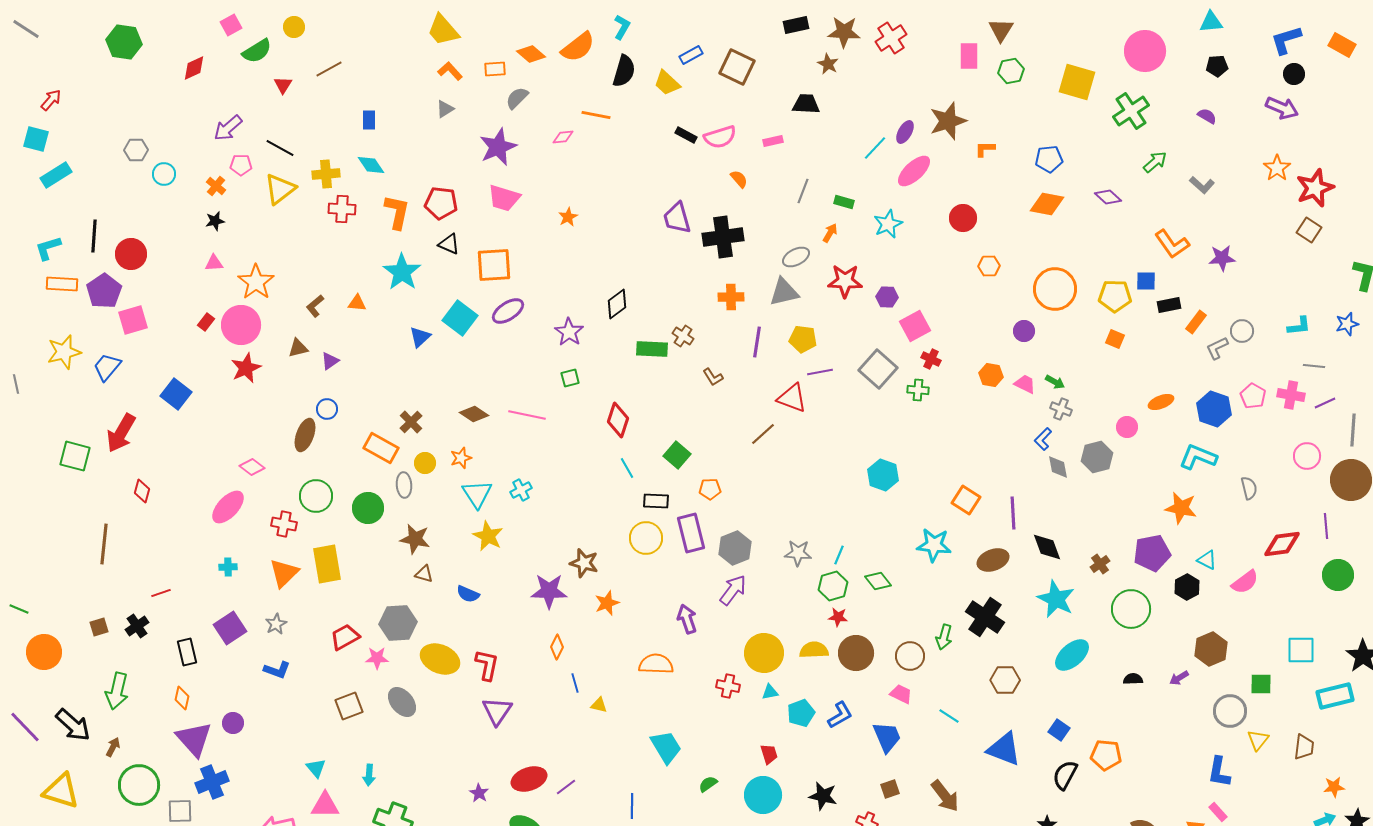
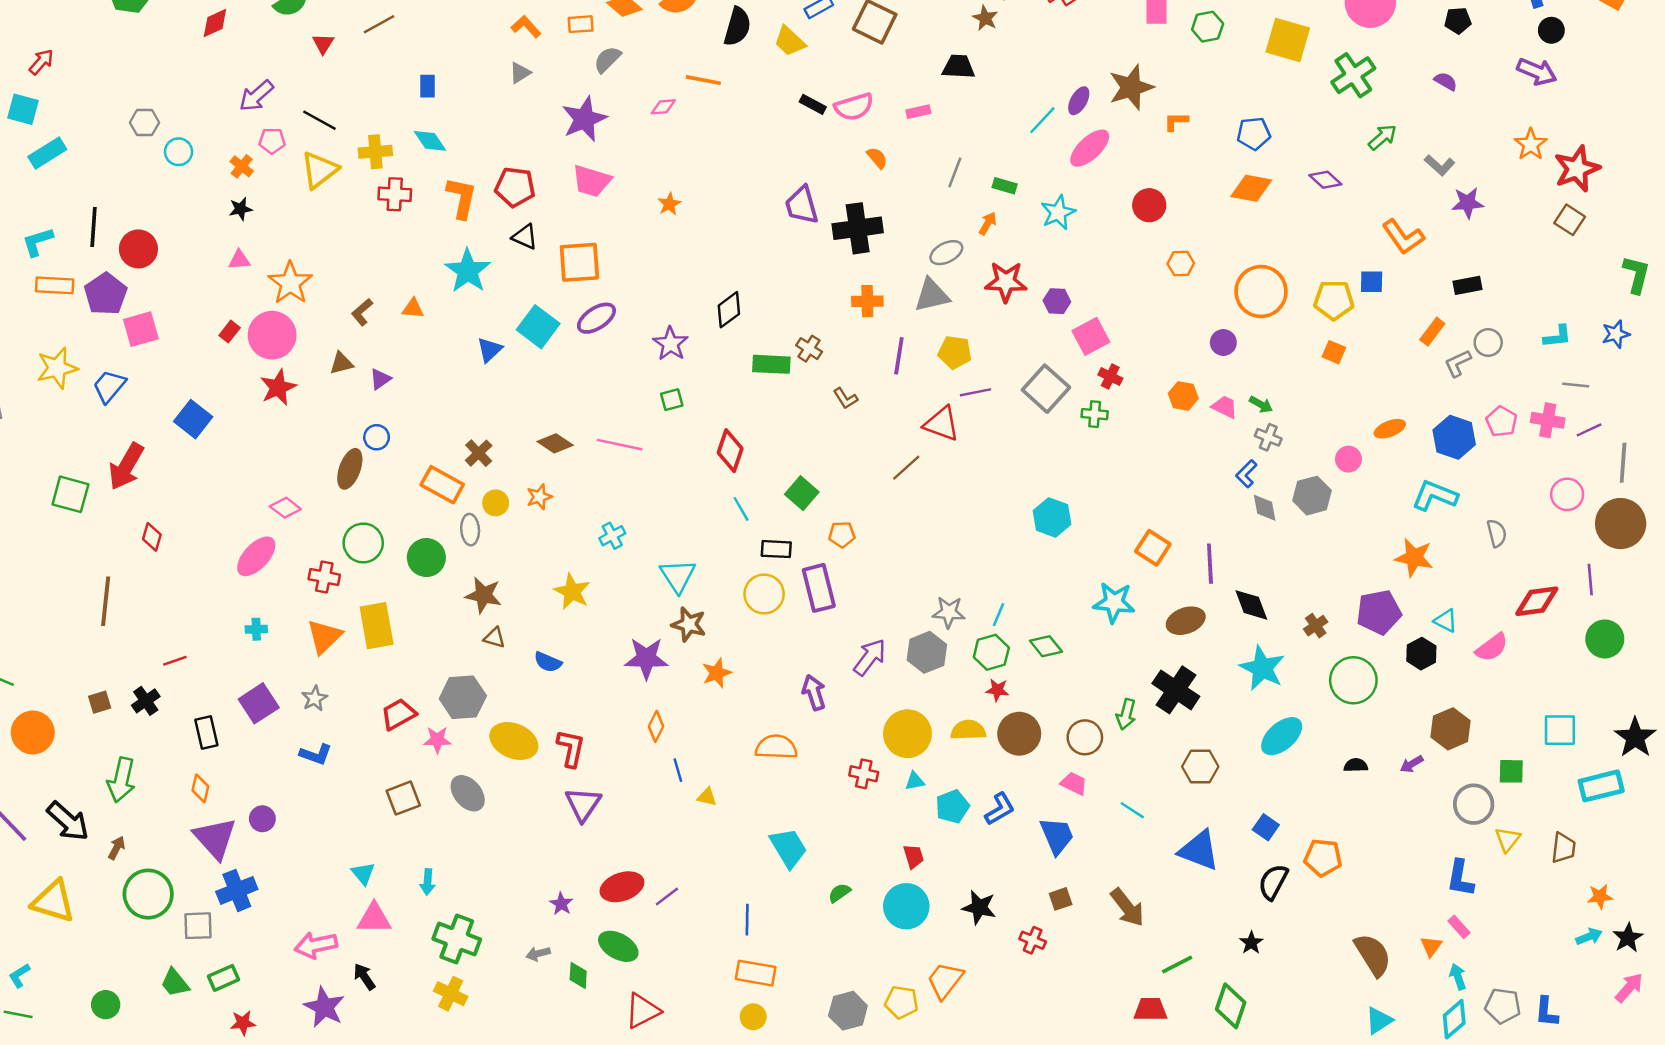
purple star: (1222, 258) -> (1468, 203), moved
black rectangle: (1169, 305) -> (1468, 285), moved
cyan triangle: (477, 494) -> (678, 576), moved
gray hexagon: (735, 548) -> (927, 652), moved

